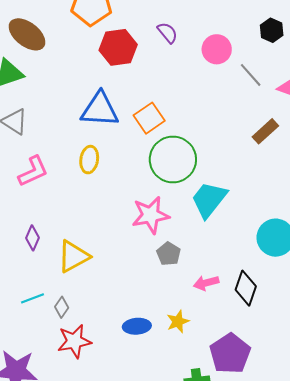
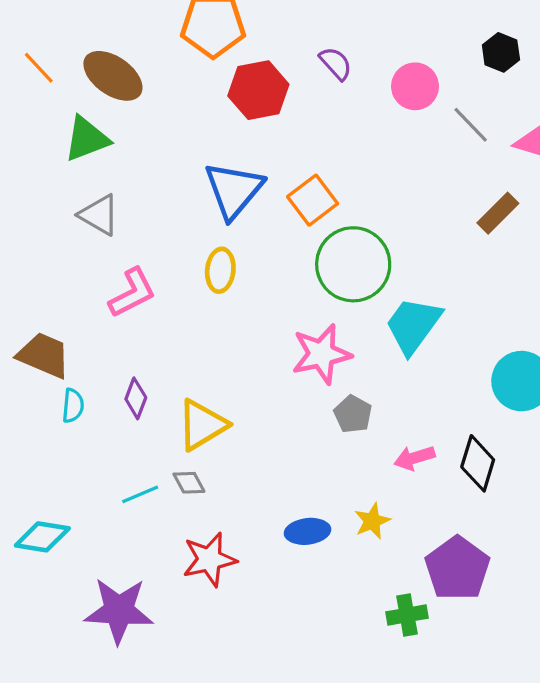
blue triangle: (100, 110) -> (234, 190), turned -51
gray diamond: (62, 307) -> (189, 483), moved, turned -60

